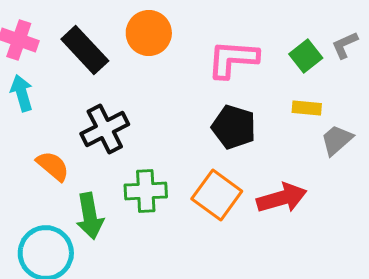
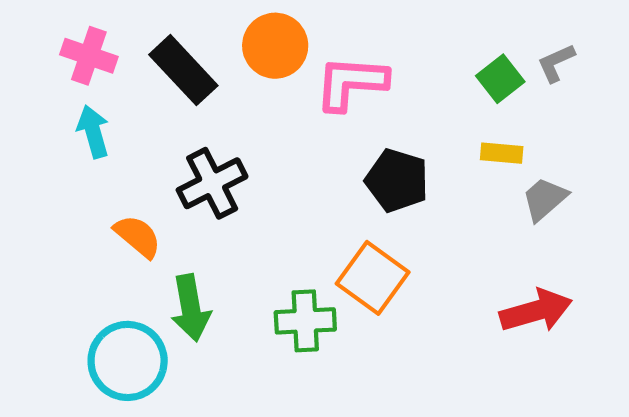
pink L-shape: (233, 59) -> (351, 83), moved
green cross: (146, 191) -> (305, 321), moved
red arrow: (282, 198) -> (536, 311), moved

